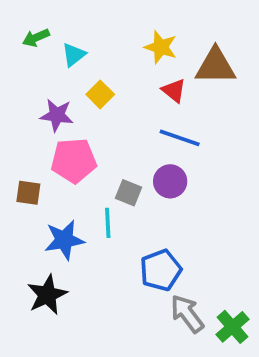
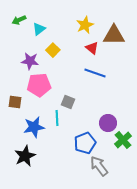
yellow star: (161, 47) -> (85, 25), turned 30
purple circle: (170, 181) -> (108, 123), moved
green cross: (232, 327) -> (123, 140), moved

